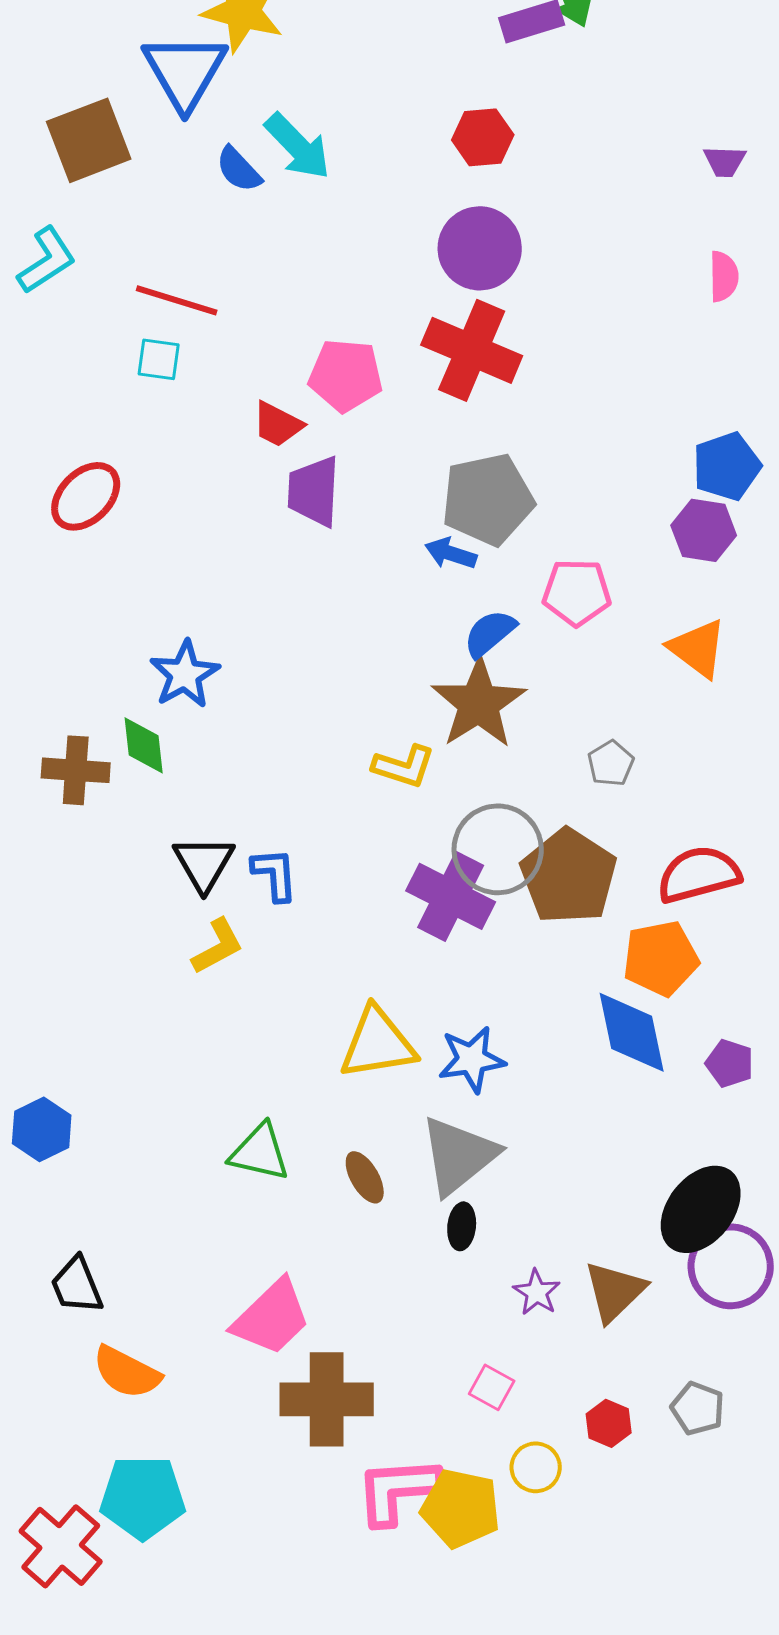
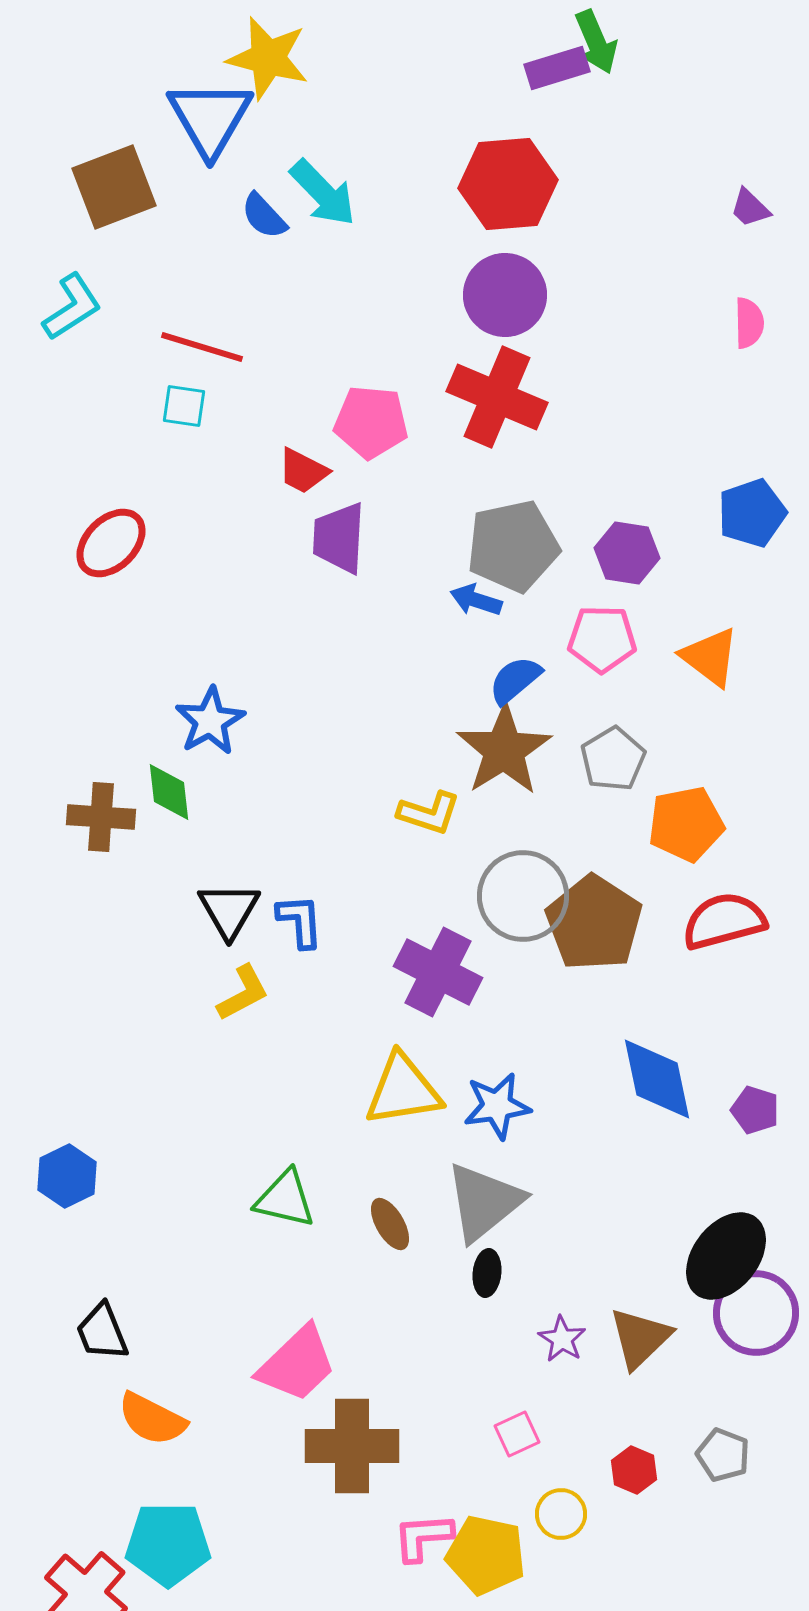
red hexagon: (483, 137) -> (508, 184), size x1.6
purple trapezoid: (725, 161) -> (750, 208), turned 42
purple hexagon: (704, 530) -> (627, 553), moved
orange triangle: (698, 648) -> (710, 657), moved
gray pentagon: (611, 763) -> (613, 759), moved, size x1.4
purple cross: (451, 896) -> (438, 972), moved
orange pentagon: (661, 958) -> (686, 824), moved
pink square: (492, 1387) -> (517, 1434), turned 36
pink L-shape: (398, 1490) -> (423, 1537), size x0.7

